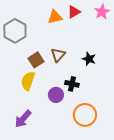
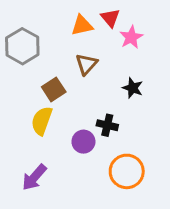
red triangle: (74, 12) -> (110, 18), turned -40
pink star: (102, 12) -> (131, 37), moved
brown triangle: (58, 55) -> (86, 64), moved

